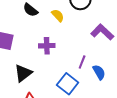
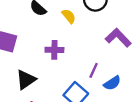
blue semicircle: (99, 72) -> (112, 83), turned 84

